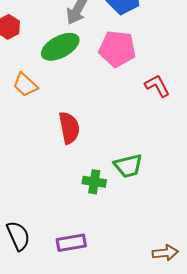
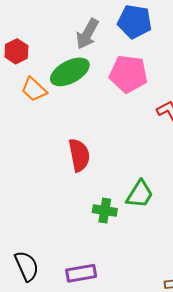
orange trapezoid: (25, 85) -> (34, 89), moved
green trapezoid: (128, 166) -> (140, 194), turned -44

